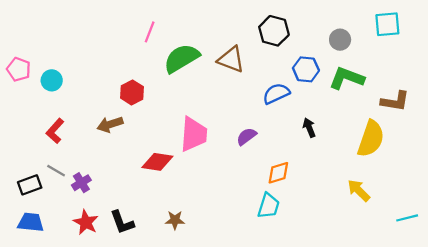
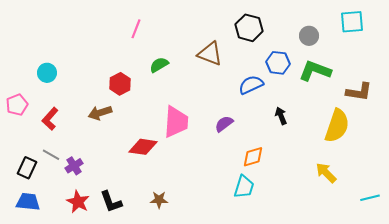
green semicircle: (182, 58) -> (159, 65), moved, size x0.6
pink pentagon: (19, 69) -> (17, 105), moved, turned 30
black rectangle: (30, 185) -> (27, 168), turned -45

